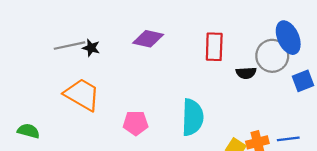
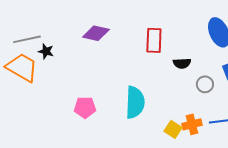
black star: (91, 48) -> (46, 51), moved
gray circle: (272, 56) -> (205, 84), moved, size x0.6
orange trapezoid: (82, 95) -> (22, 67), moved

